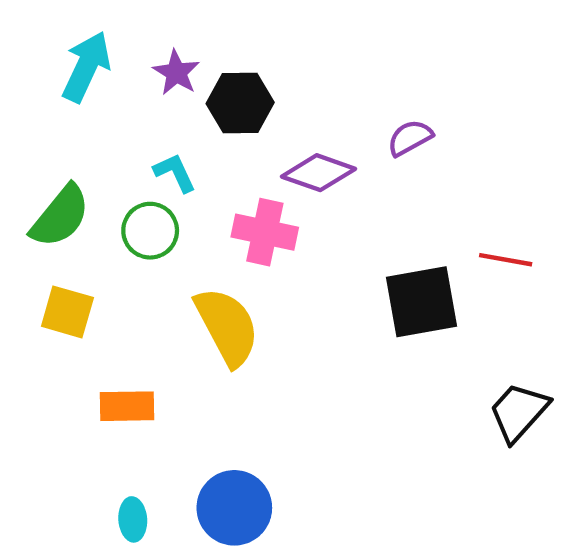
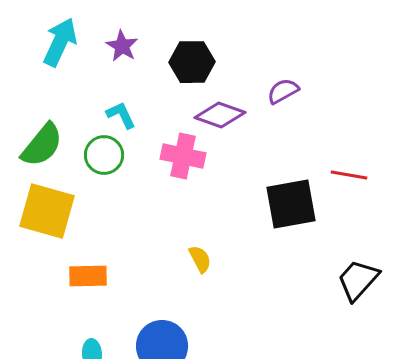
black hexagon: (240, 103) -> (192, 62), moved
yellow square: (67, 312) -> (47, 211), size x1.5
yellow semicircle: (227, 326) -> (200, 259), moved, size x0.5

